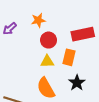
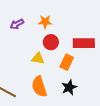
yellow triangle: (47, 61) -> (38, 58), moved

